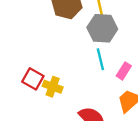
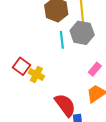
cyan line: (100, 59) -> (62, 40), moved

